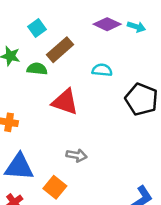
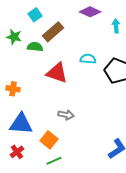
cyan arrow: (136, 27) -> (116, 26), moved, turned -112
cyan semicircle: (102, 70) -> (88, 59), moved

